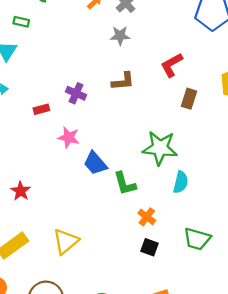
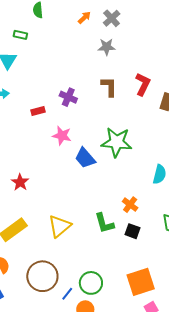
red L-shape: (172, 65) -> (143, 84), moved, turned 145
brown L-shape: (123, 81) -> (109, 87), turned -85
green star: (160, 148) -> (117, 142), moved
green L-shape: (125, 184) -> (104, 223), moved

